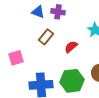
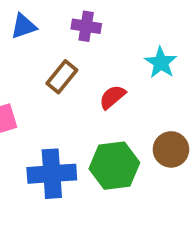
blue triangle: (38, 12) -> (24, 26), moved, turned -40

